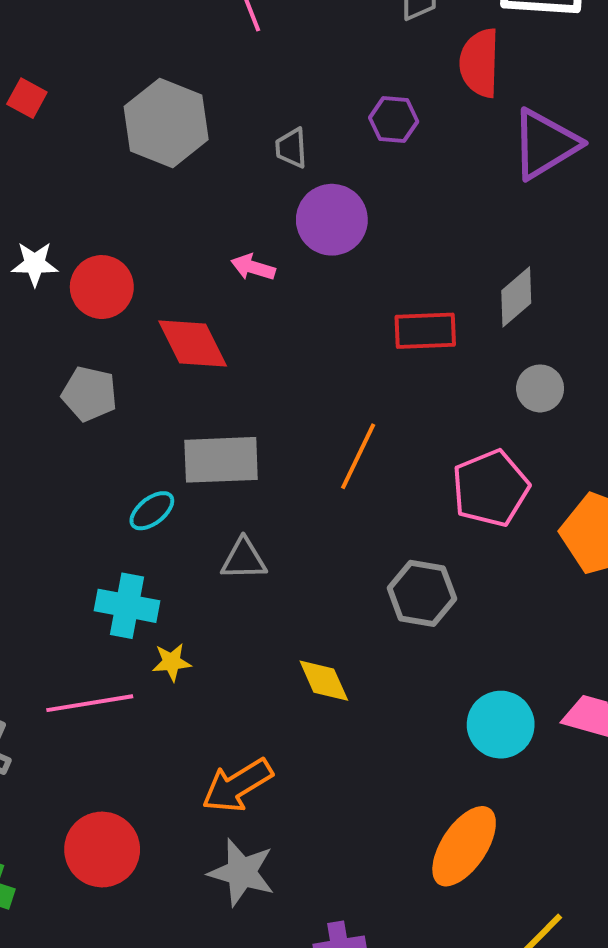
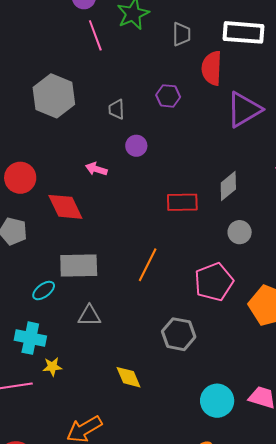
purple circle: (332, 220) -> (136, 146), size x0.6

